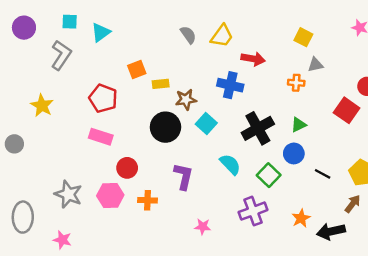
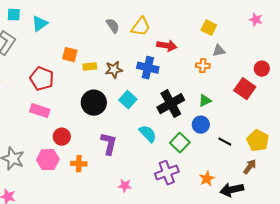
orange square: (137, 70) -> (70, 55), turned 35
brown star: (186, 100) -> (114, 70), moved

